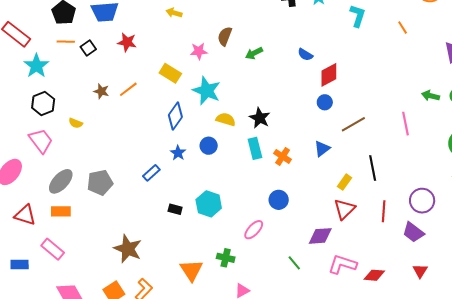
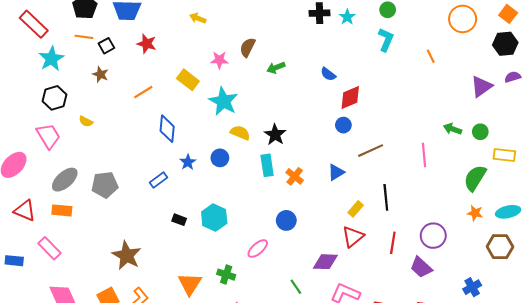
brown star: (101, 91) -> (100, 74), moved
blue diamond: (175, 116) -> (167, 129), moved, turned -36

